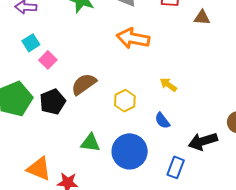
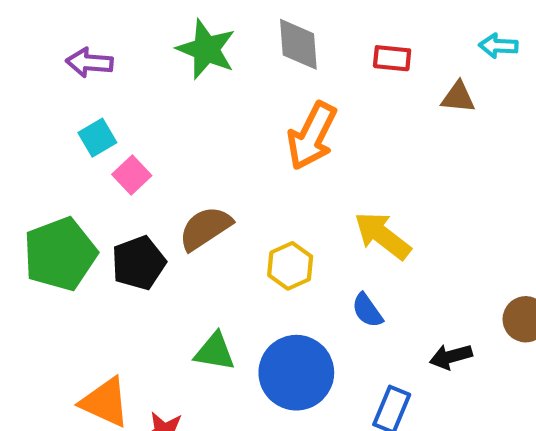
orange arrow: (133, 38) -> (312, 136), turned -76
yellow arrow: (168, 85) -> (383, 236), size x1.6
black arrow: (203, 141) -> (451, 357), size x0.7

